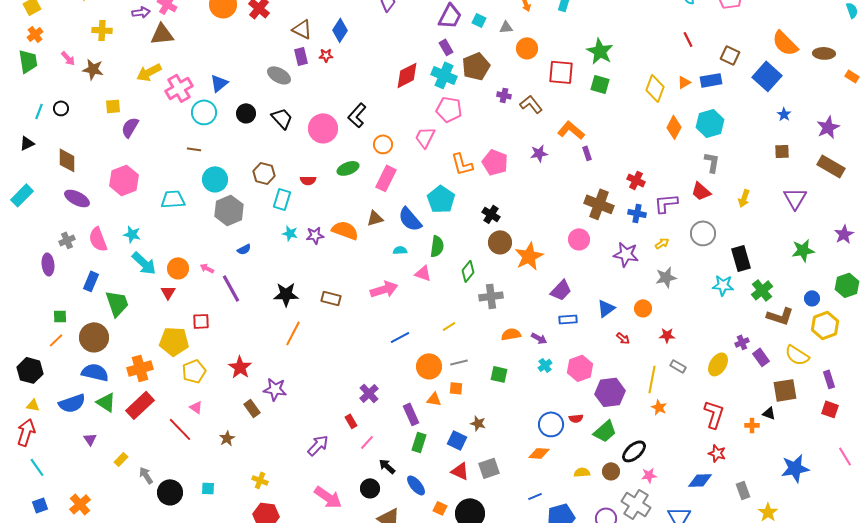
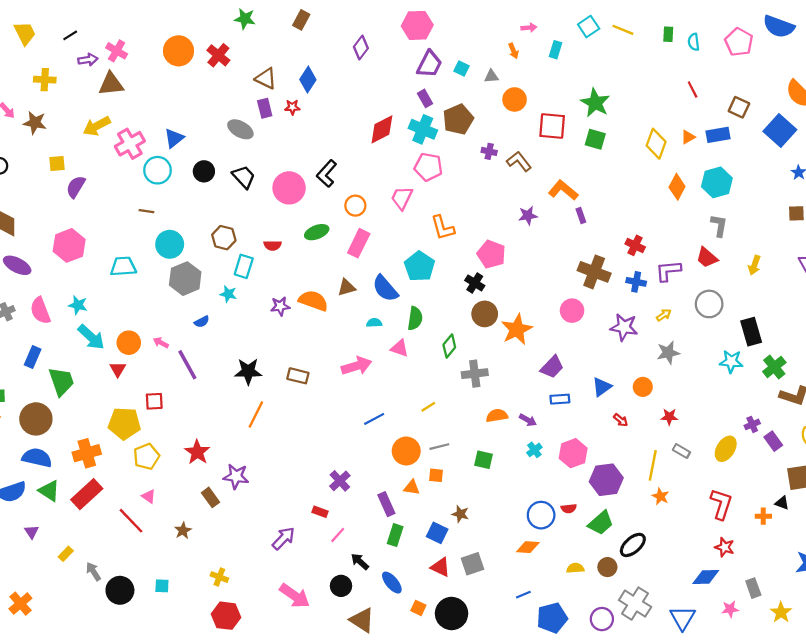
pink pentagon: (495, 162) -> (491, 254), moved
cyan star: (290, 233) -> (228, 294), moved
red rectangle: (351, 421) -> (320, 512), turned -40
pink star: (649, 475) -> (730, 609), moved

